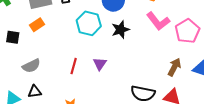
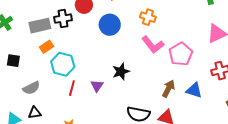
cyan hexagon: (89, 23) -> (63, 64), moved
orange rectangle: (37, 25) -> (47, 47), moved
black star: (120, 30) -> (121, 71), moved

